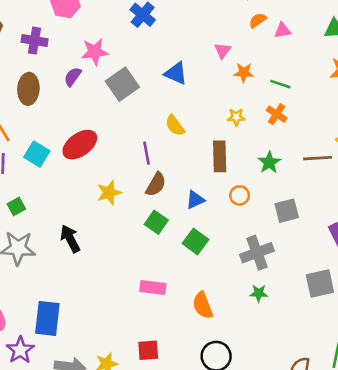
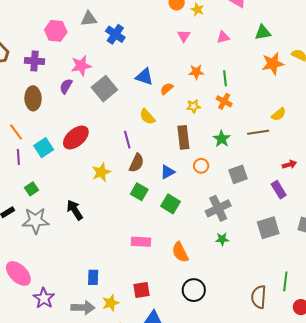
orange semicircle: (258, 20) -> (167, 89), moved
pink triangle: (223, 51) -> (184, 36), moved
green line: (280, 84) -> (225, 78), turned 70
cyan square: (37, 154) -> (44, 148), turned 30
blue rectangle: (47, 318) -> (93, 277), moved, size x0.6

